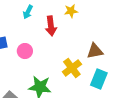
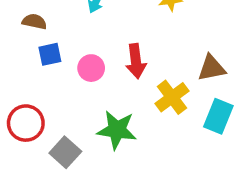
red arrow: (51, 26) -> (136, 61), moved

